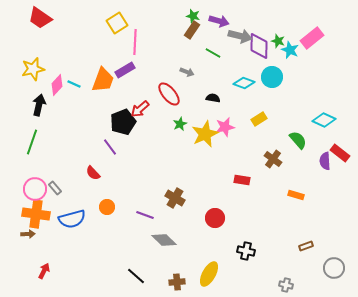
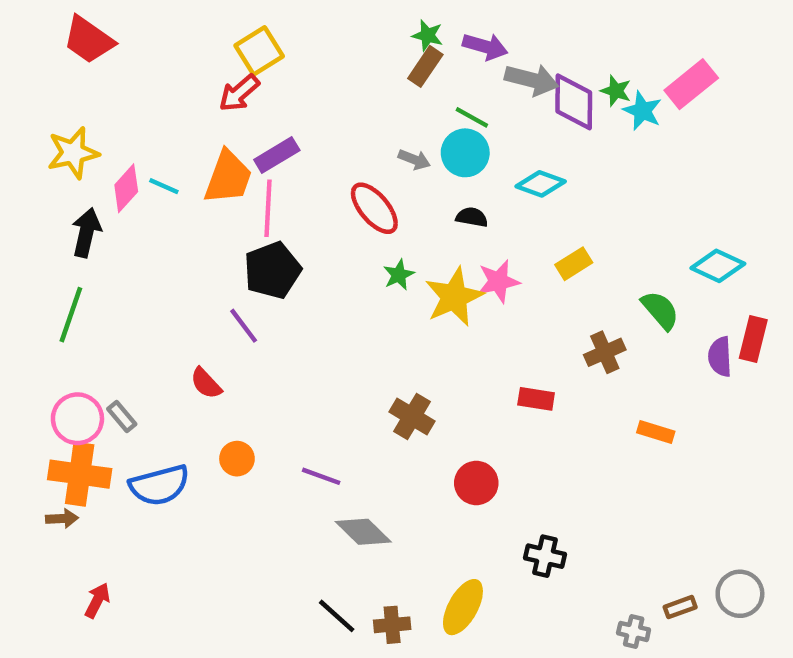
pink line: (135, 42) -> (268, 208), moved
cyan circle: (272, 77) -> (465, 153), moved
red arrow: (140, 109) -> (239, 93), moved
red rectangle: (340, 153) -> (753, 339), turned 66
brown cross: (273, 159) -> (605, 352), turned 30
brown cross: (175, 198) -> (412, 417), moved
brown rectangle: (306, 246) -> (680, 607), moved
black line: (136, 276) -> (337, 616), moved

